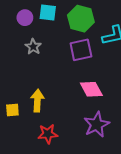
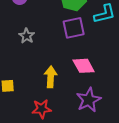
gray star: (33, 47) -> (27, 36), moved
yellow arrow: (37, 101) -> (51, 77), moved

